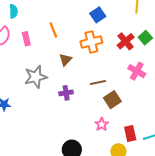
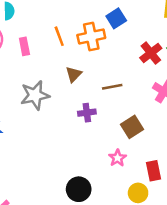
orange cross: (91, 42) -> (91, 36), moved
brown line: (98, 82) -> (112, 87), moved
purple cross: (66, 93) -> (87, 113), moved

